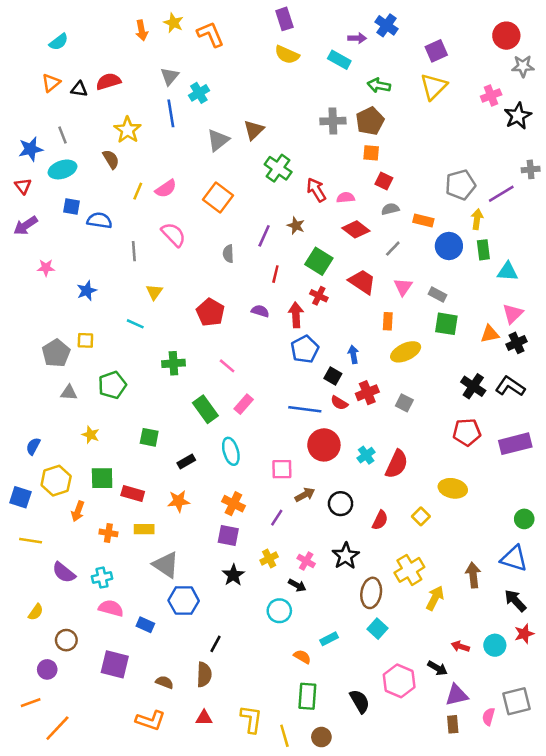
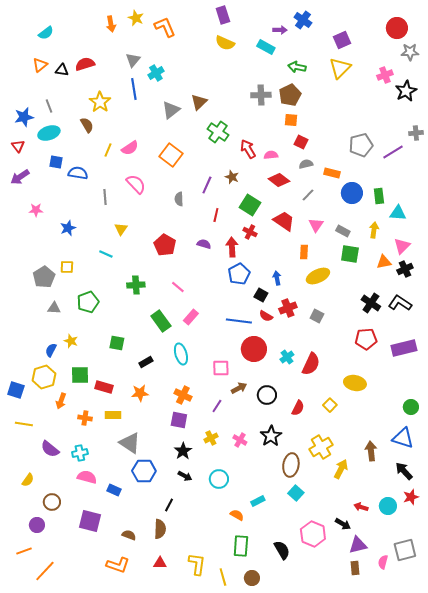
yellow arrow: (477, 219) -> (374, 230), moved
blue semicircle: (33, 446) -> (51, 350), moved
black arrow: (297, 585) -> (185, 476), moved

